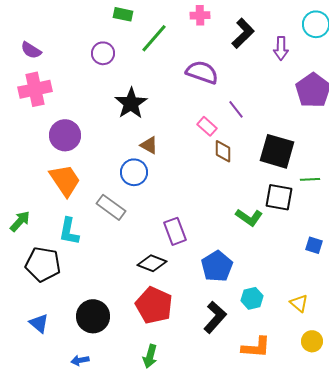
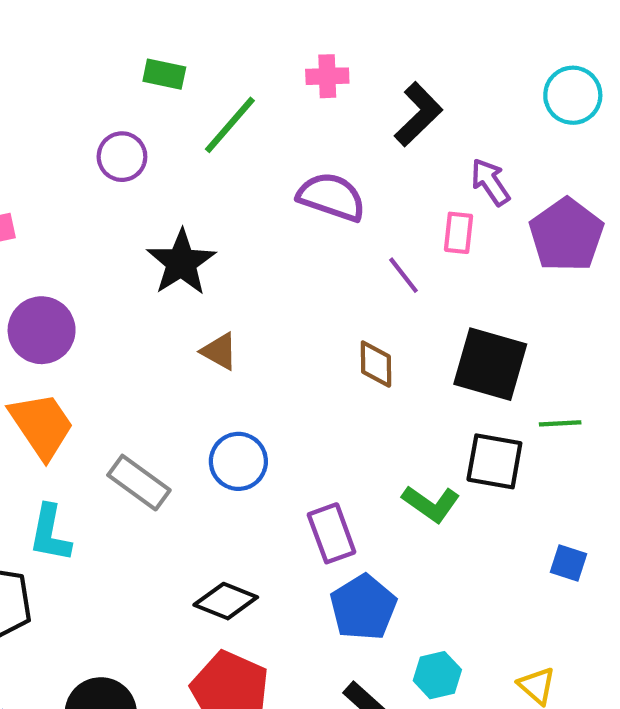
purple arrow: (281, 48) -> (490, 182), moved, turned 145
pink rectangle: (207, 126) -> (458, 233), moved, turned 54
blue circle: (134, 172) -> (238, 461), moved
purple rectangle: (175, 231) -> (332, 533), moved

